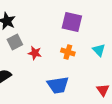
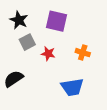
purple square: (72, 22) -> (57, 21), moved

